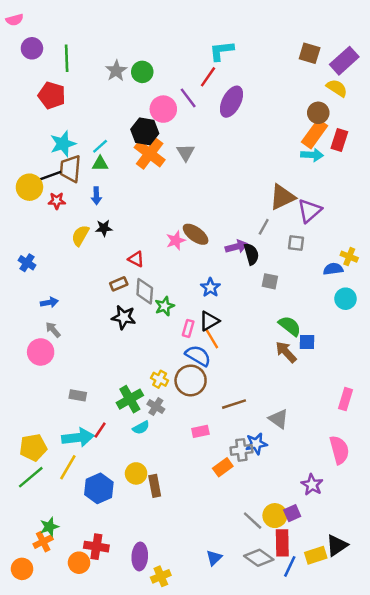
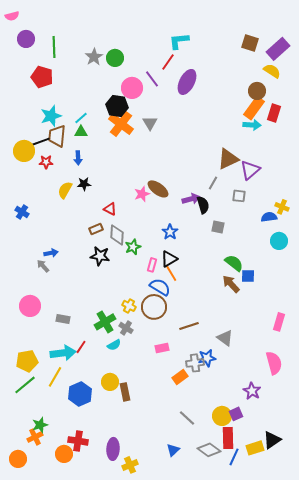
blue arrow: (49, 302) -> (51, 253), moved
pink circle: (41, 352) -> (30, 306), moved
gray line: (253, 521) -> (187, 418), moved

